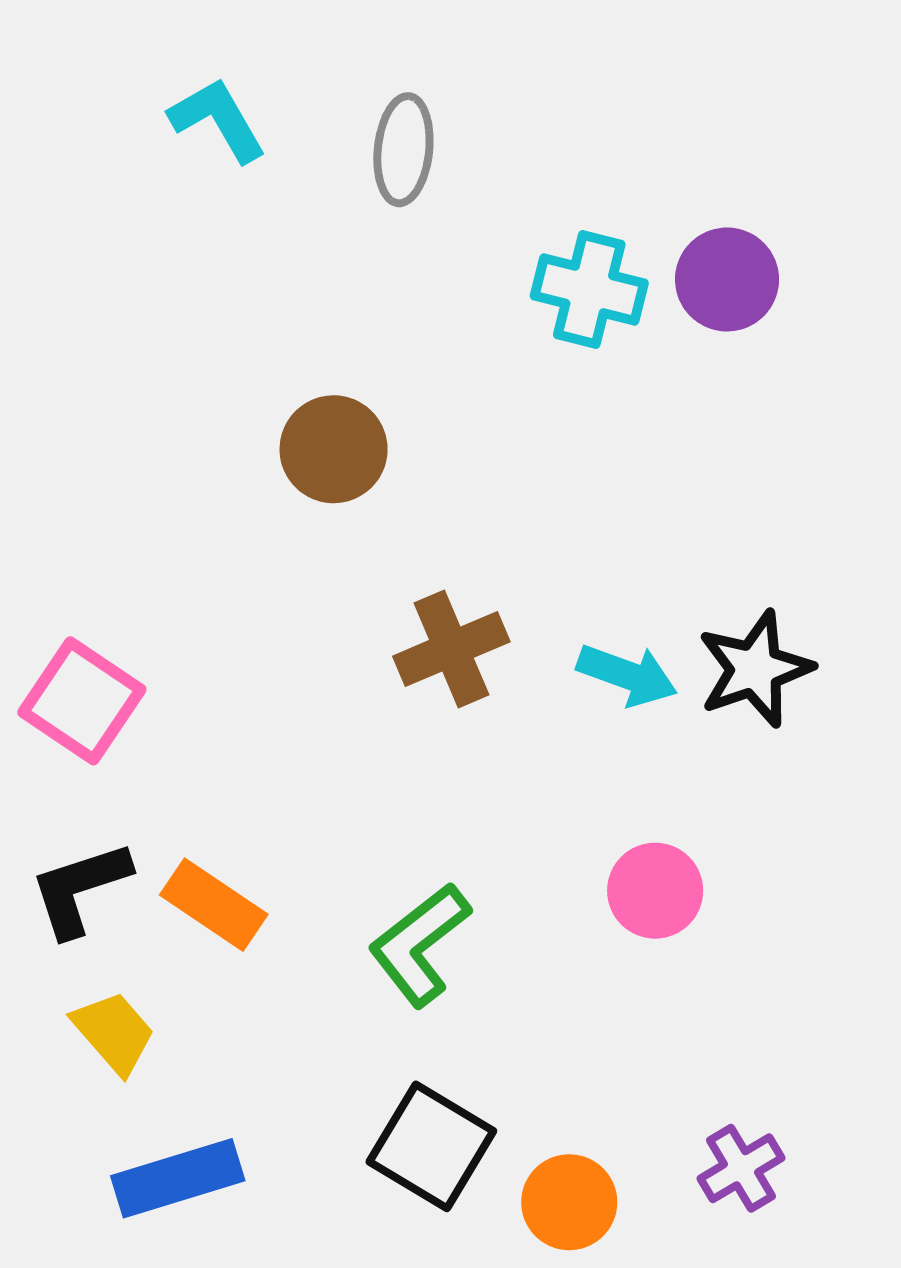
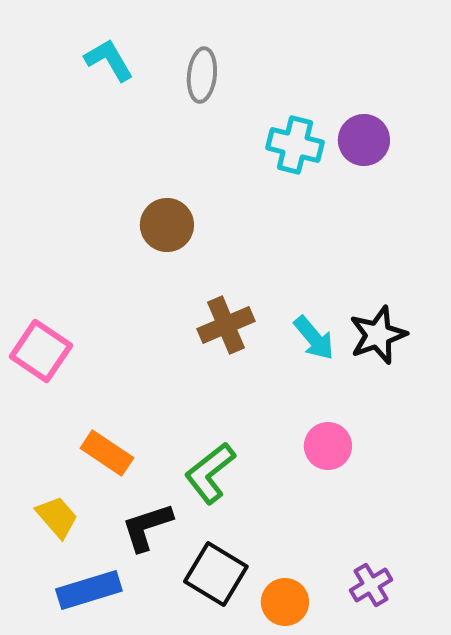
cyan arrow: (627, 675) -> (314, 338), turned 30
black L-shape: (80, 889) -> (147, 527), moved

